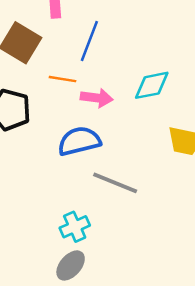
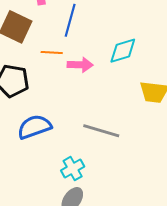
blue semicircle: (79, 141) -> (34, 127), moved

